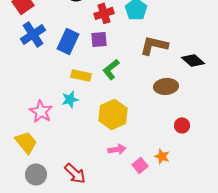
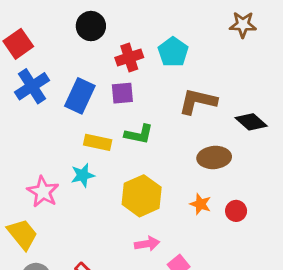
green L-shape: (111, 69) -> (139, 134), turned -130
orange star: (162, 156) -> (200, 204), moved

